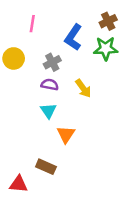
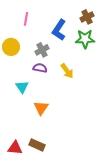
cyan triangle: (48, 111) -> (22, 87), moved
orange triangle: (66, 134) -> (41, 108), moved
brown rectangle: (46, 167) -> (37, 145), moved

